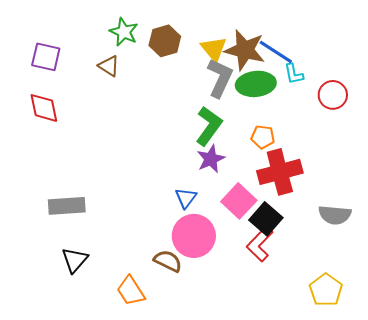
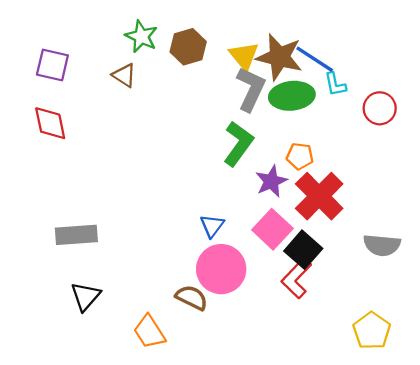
purple star: (211, 159) -> (271, 181), moved
red cross: (280, 172) -> (319, 196), turned -30

